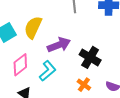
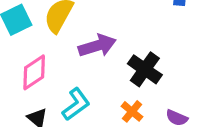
cyan L-shape: (48, 71) -> (76, 104), moved

